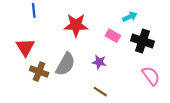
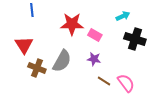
pink rectangle: (113, 36) -> (95, 35), moved
pink semicircle: (151, 76) -> (126, 83), moved
brown line: (100, 92) -> (104, 81), moved

